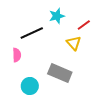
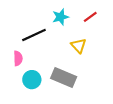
red line: (84, 25) -> (90, 17), moved
cyan circle: (30, 86) -> (32, 80), moved

